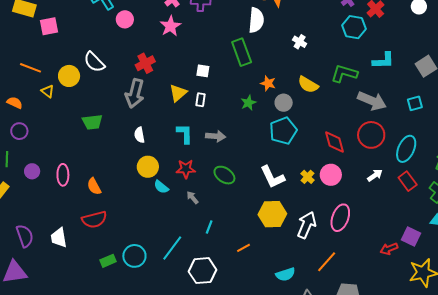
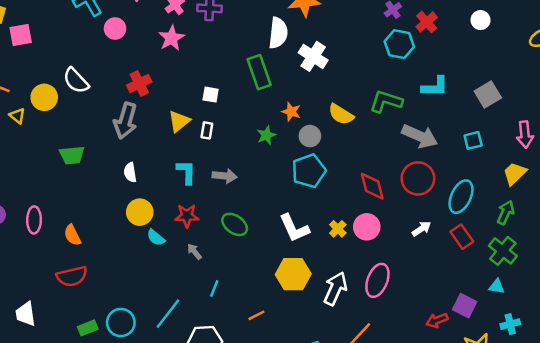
white cross: (300, 42) -> (313, 56), moved, size x1.6
white trapezoid: (59, 238) -> (26, 314), moved

